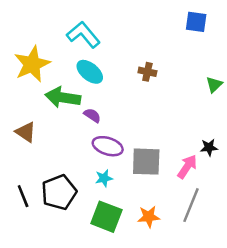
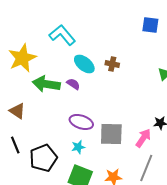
cyan ellipse: (90, 72) -> (84, 64), moved
purple semicircle: (92, 115) -> (73, 84), moved
black line: (23, 196) -> (15, 145), moved

